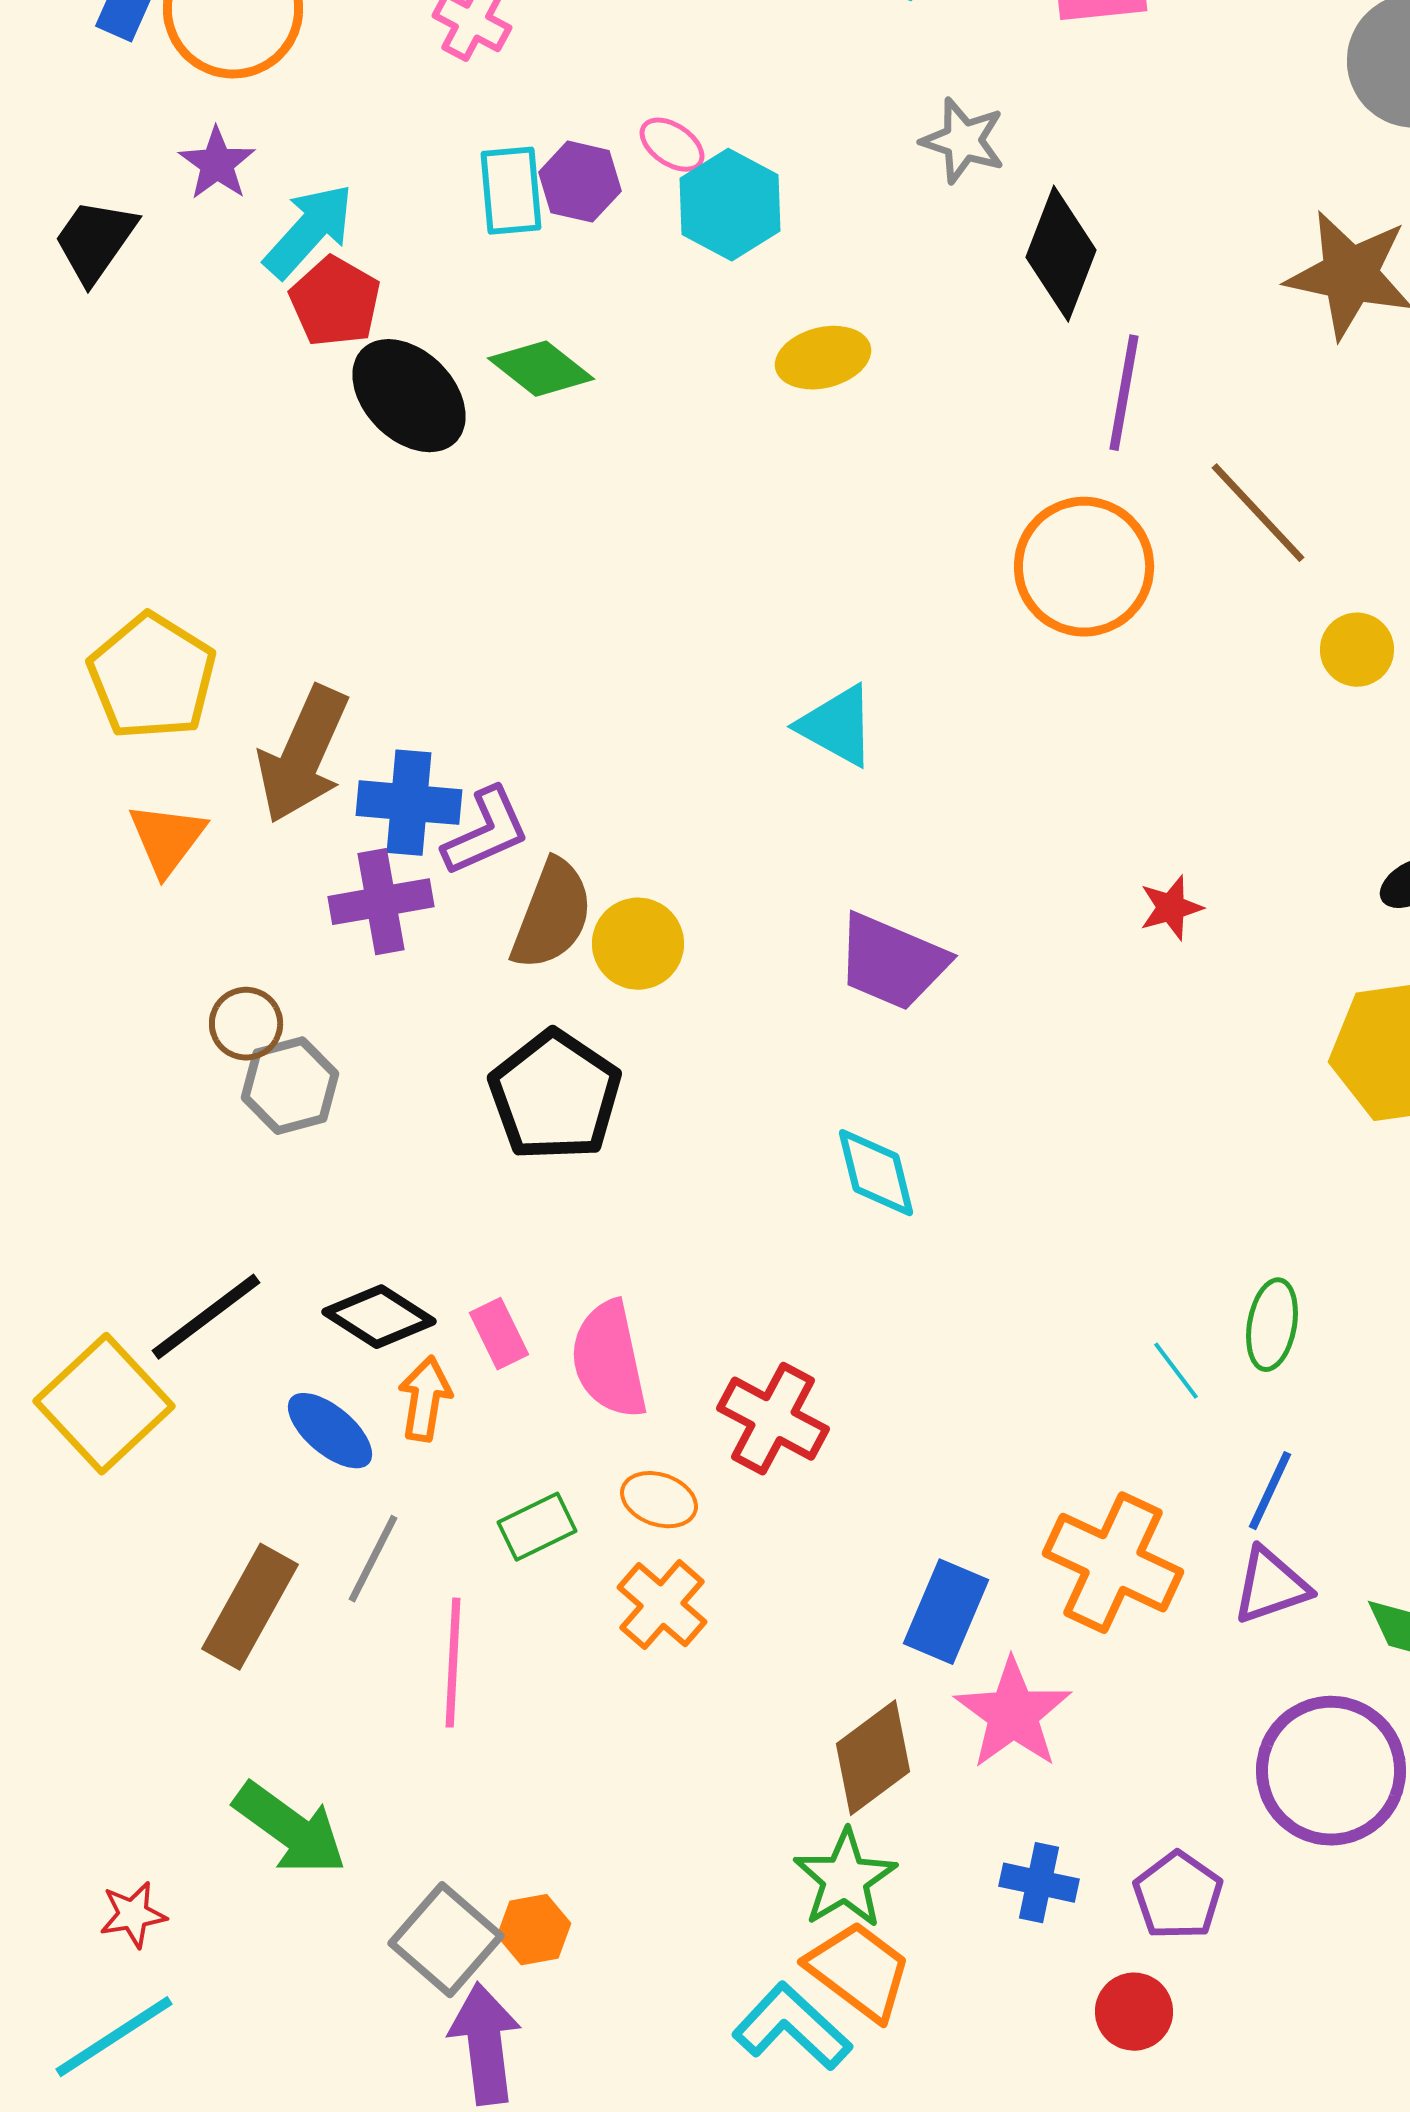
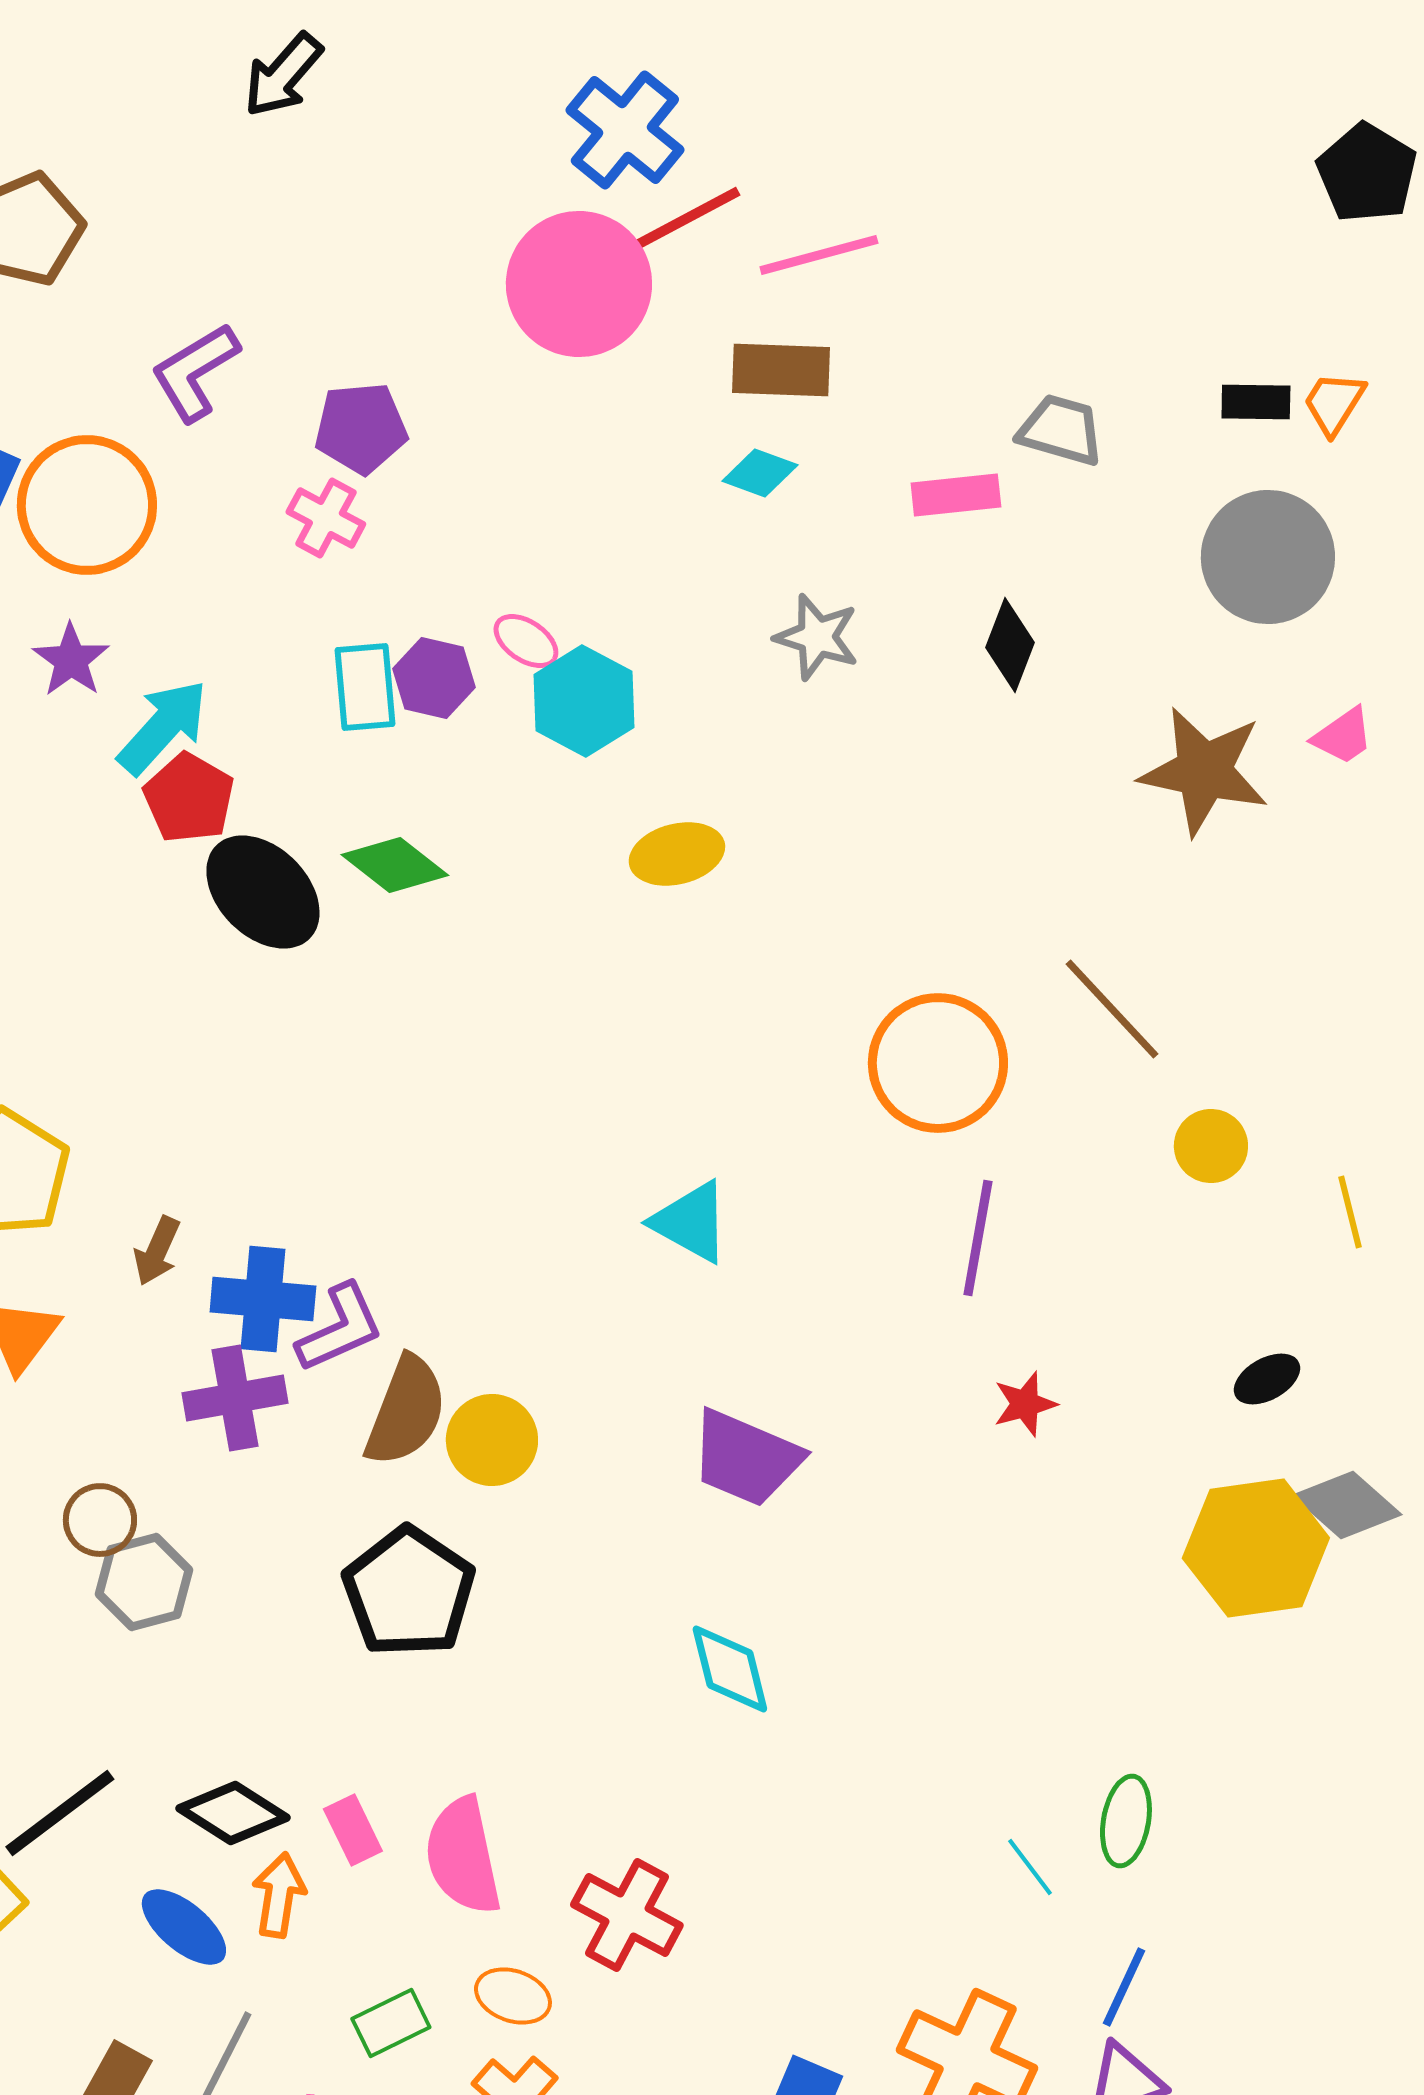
black diamond: (1061, 254) -> (1010, 645), moved, size x0.7
purple line: (1124, 393) -> (978, 1238), moved
brown arrow: (303, 755) -> (157, 1251), size x0.5

